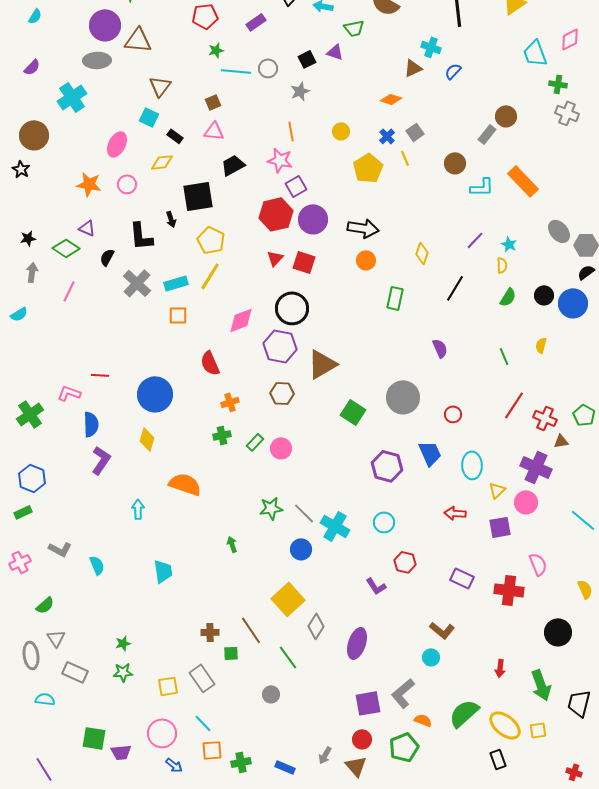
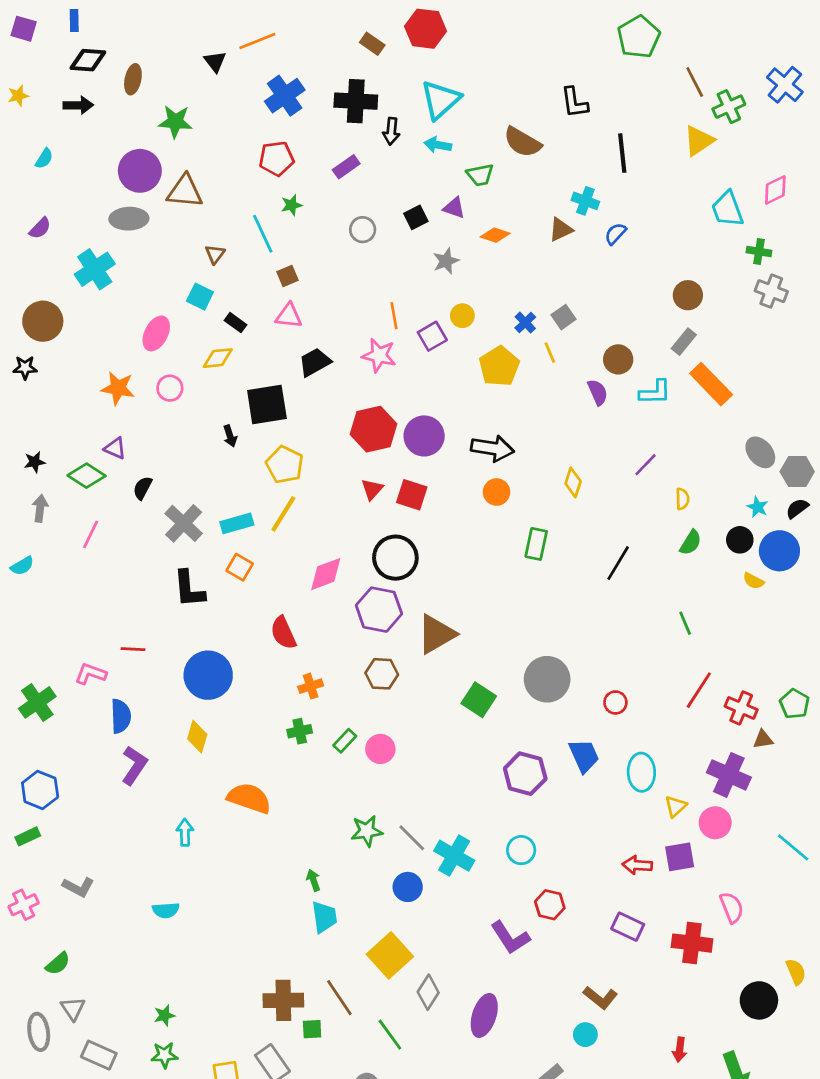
cyan line: (236, 71) -> (263, 234), moved, turned 60
brown triangle: (160, 86) -> (215, 254), size x0.7
gray star: (300, 91) -> (446, 261), moved
orange diamond: (391, 99) -> (495, 235), moved
gray rectangle: (487, 134) -> (684, 342), moved
black star: (21, 169) -> (25, 368), turned -30
purple square: (296, 186) -> (432, 336), moved
black L-shape: (141, 236) -> (189, 589), moved
cyan star: (509, 244) -> (758, 507), moved
black line: (455, 288) -> (618, 563), moved
orange square: (178, 315) -> (240, 567), turned 30
yellow semicircle: (541, 345) -> (753, 581), moved, turned -77
purple semicircle: (440, 348) -> (598, 392), moved
red arrow: (455, 513) -> (637, 865), moved
cyan semicircle: (97, 565) -> (166, 910), moved, turned 108
cyan trapezoid: (163, 571) -> (324, 917), moved
purple L-shape: (376, 586) -> (510, 938), size x1.4
yellow semicircle: (585, 589) -> (796, 972), moved
brown cross: (210, 632) -> (283, 1000), size x1.6

